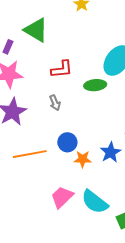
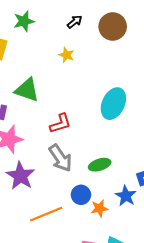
green ellipse: (95, 85) -> (100, 165), moved
gray arrow: (55, 103) -> (60, 158), size x1.8

